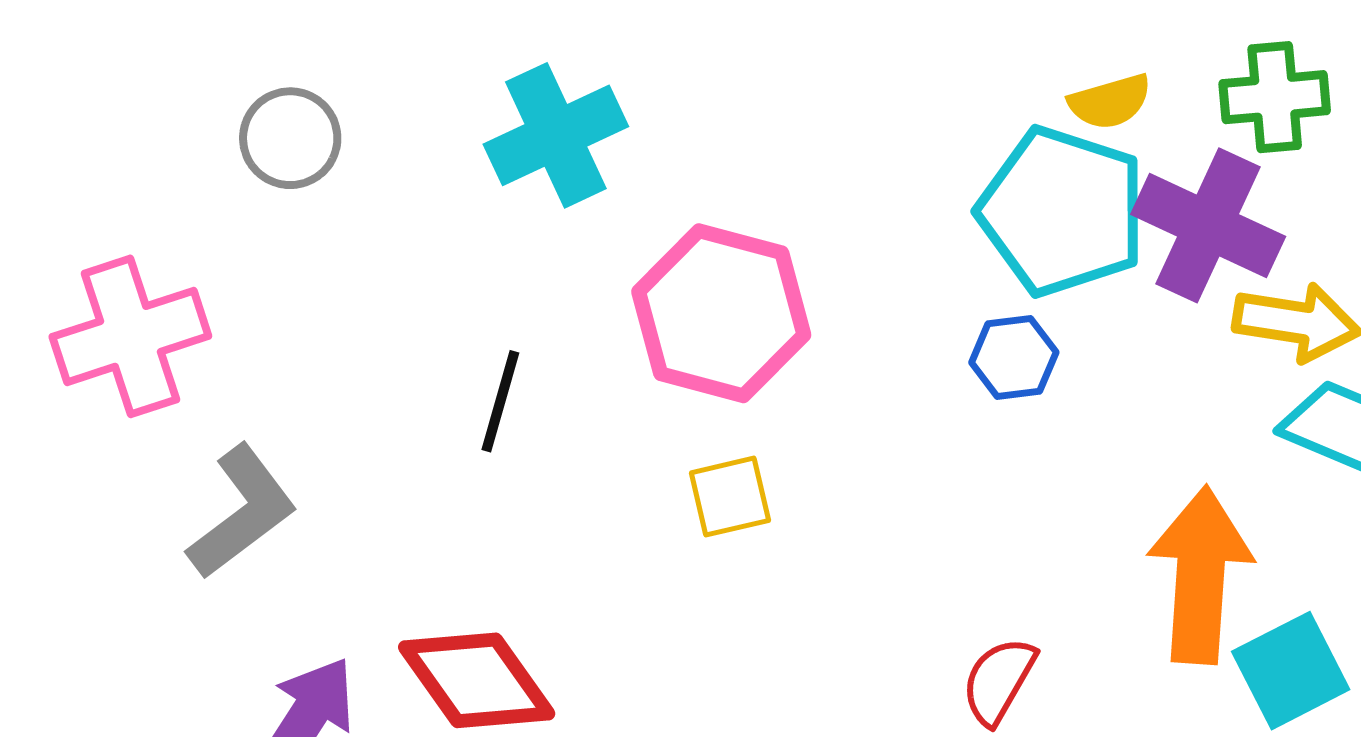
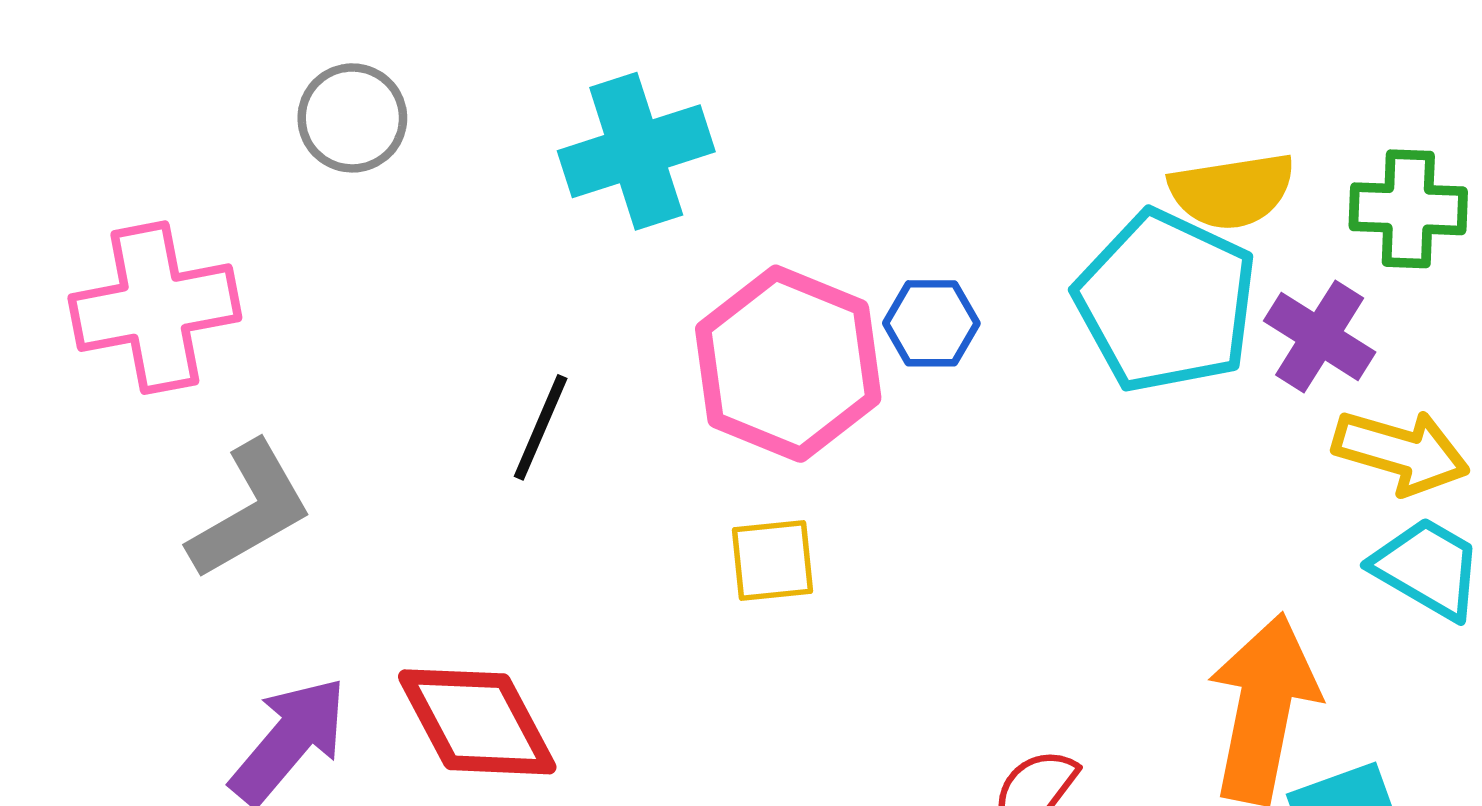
yellow semicircle: (1110, 102) -> (1232, 191), size x1.4
purple cross: (1208, 225) -> (1320, 336), size x0.7
blue hexagon: (1014, 357) -> (931, 323), moved

